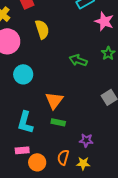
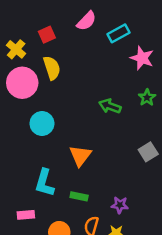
yellow semicircle: (42, 29) -> (52, 68), moved
green rectangle: (58, 122) -> (79, 196), moved
pink rectangle: (22, 150) -> (26, 215), moved

